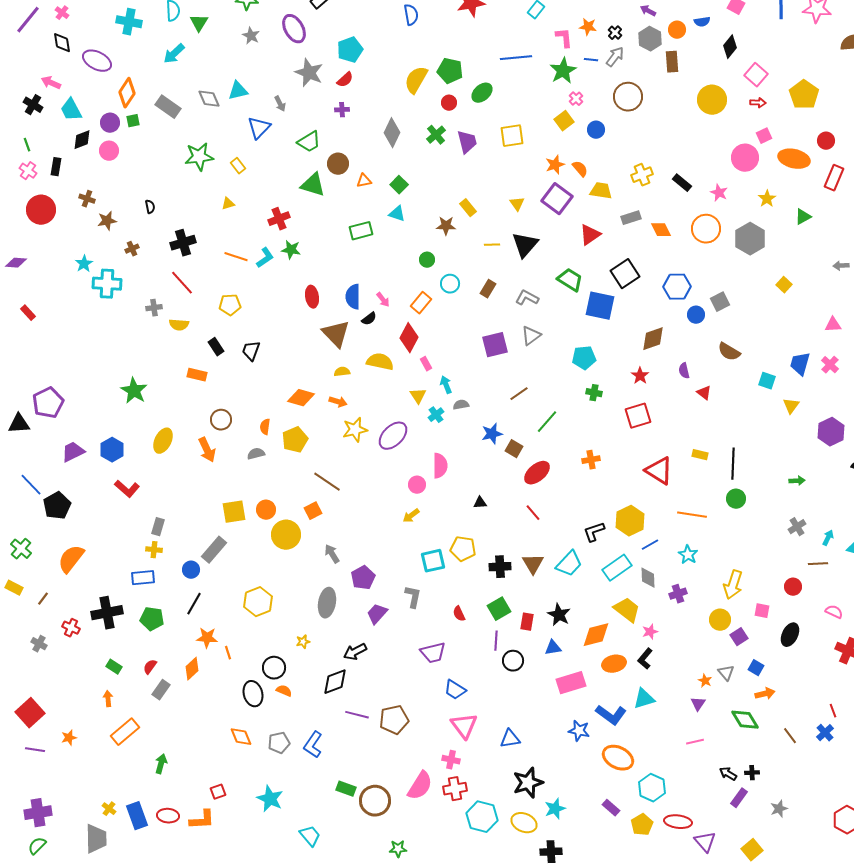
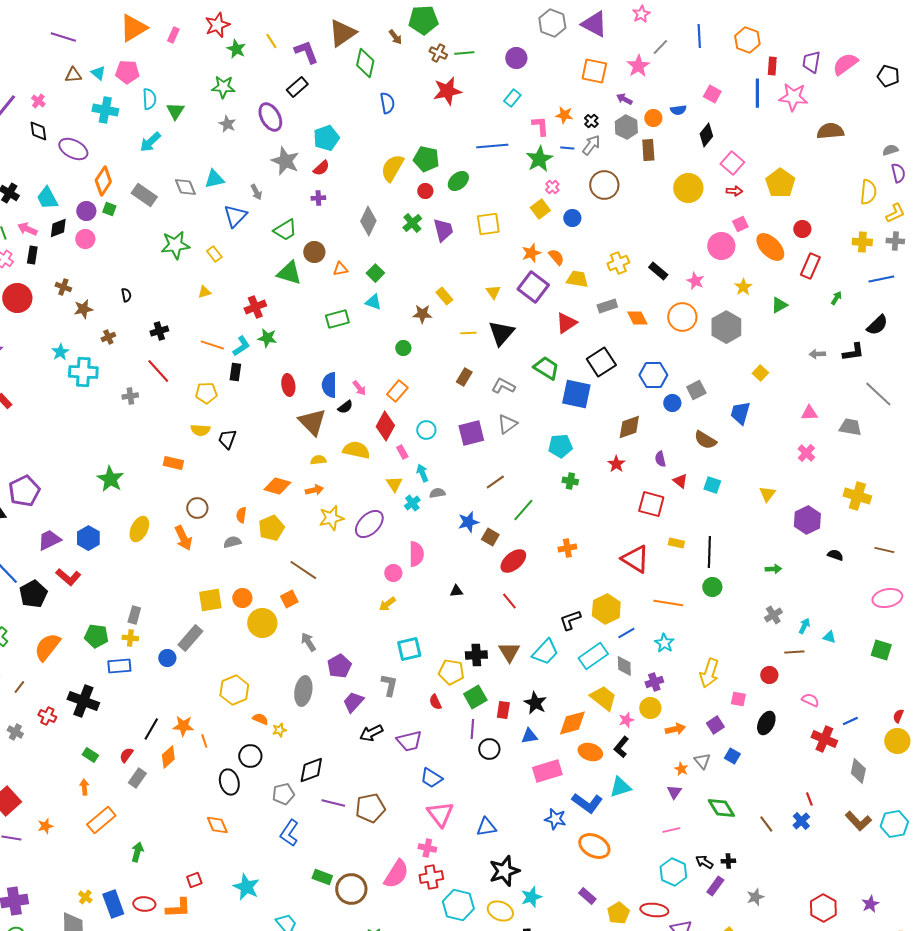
pink arrow: (51, 83) -> (27, 229), moved
green square: (133, 121) -> (109, 209), turned 32
orange ellipse: (794, 159) -> (770, 247), turned 32
black cross: (183, 243) -> (159, 331), size x0.7
cyan circle: (450, 284) -> (426, 430), moved
yellow semicircle: (179, 325) -> (200, 430), moved
black rectangle: (216, 347) -> (235, 372), moved, turned 42
blue trapezoid: (800, 364) -> (740, 413), moved
cyan square: (767, 381) -> (712, 485), moved
orange arrow: (338, 402) -> (314, 490), turned -30
red square: (638, 416) -> (651, 504), moved, turned 32
red L-shape: (127, 489) -> (68, 577), moved
yellow pentagon: (463, 549) -> (451, 672), moved
black line: (194, 604) -> (151, 729), moved
black cross: (107, 613) -> (83, 701), turned 32
green pentagon: (152, 619) -> (96, 636), moved
yellow circle: (720, 620) -> (650, 708), moved
black arrow: (355, 652) -> (371, 733), moved
orange ellipse: (614, 664) -> (590, 752), turned 30
orange semicircle: (284, 691) -> (260, 719), moved
orange arrow: (765, 694) -> (675, 729), moved
gray pentagon: (279, 743) -> (283, 794), moved
cyan hexagon: (652, 788) -> (673, 872), moved

